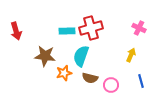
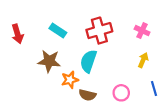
pink cross: (139, 28) -> (142, 31), moved
cyan rectangle: (67, 31) -> (58, 31), moved, turned 35
brown semicircle: (90, 78) -> (87, 95), moved

